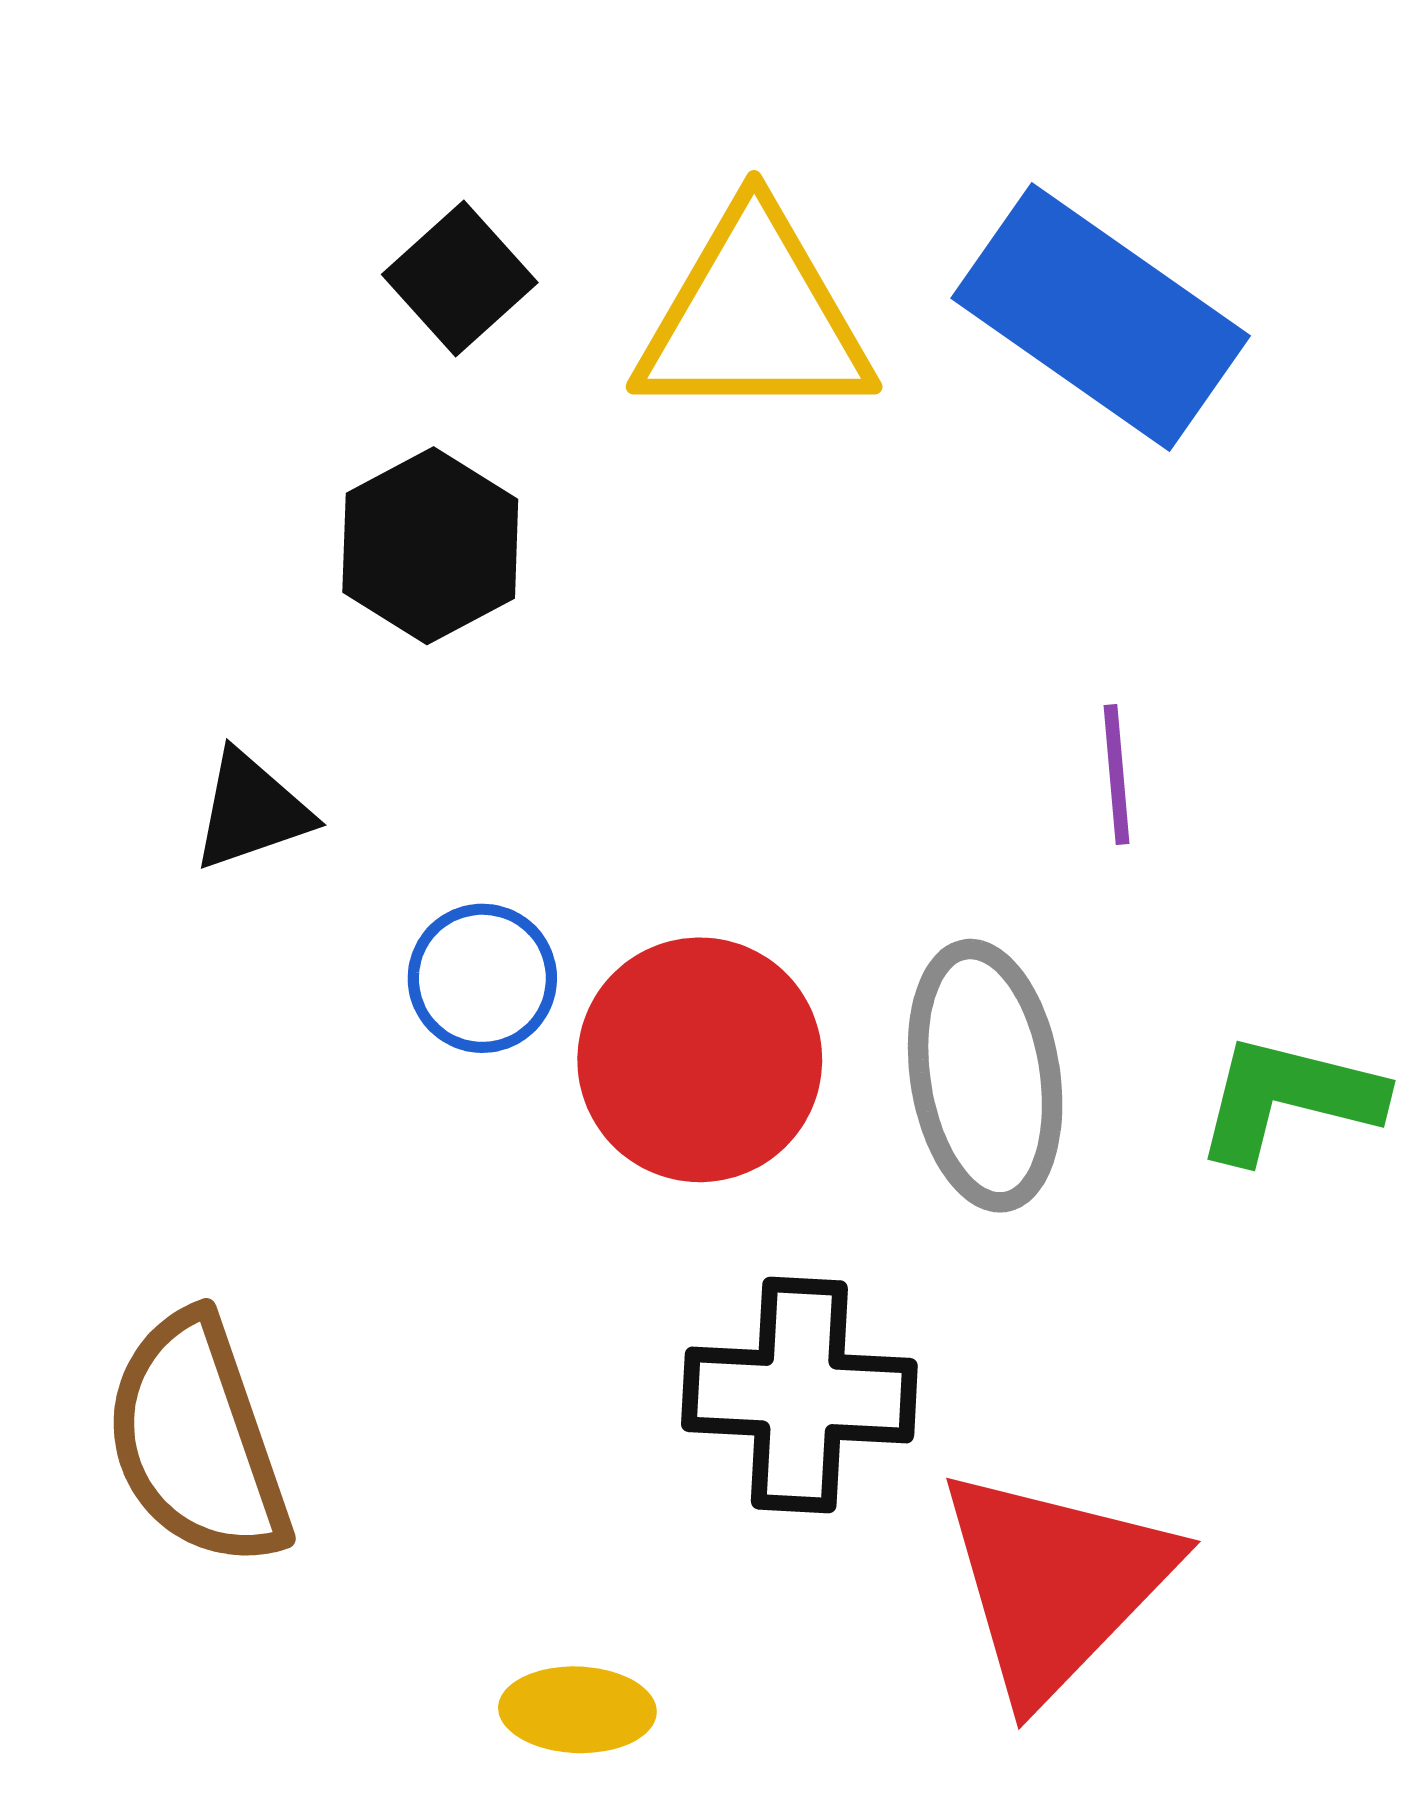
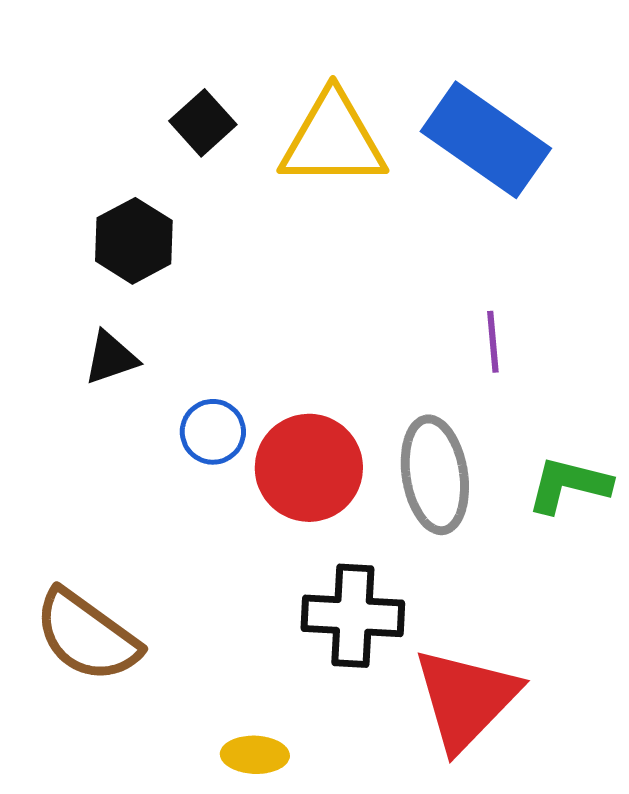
black hexagon: (430, 546) -> (134, 241), moved
brown semicircle: (197, 1440) -> (87, 636), turned -35

